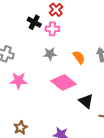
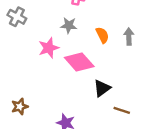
pink star: (19, 81) -> (49, 48), moved, turned -30
black triangle: (86, 101) -> (102, 88), turned 35

